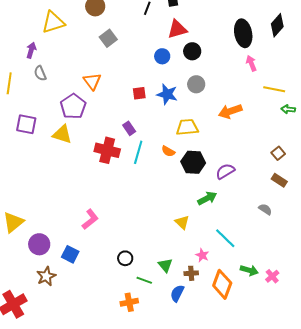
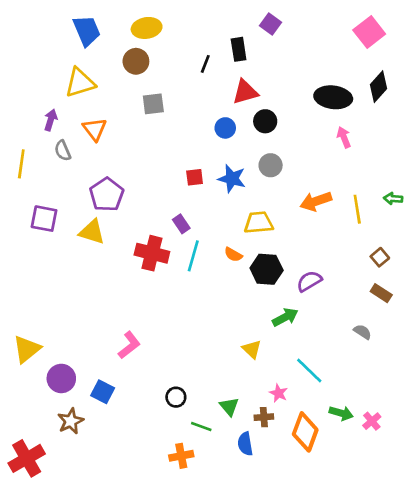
black ellipse: (243, 33) -> (333, 97), turned -72
gray square: (108, 38) -> (153, 104), turned 30
orange triangle: (92, 81) -> (95, 129), moved
yellow line: (274, 89) -> (357, 209), moved, turned 70
blue semicircle: (177, 293) -> (245, 444), turned -36

